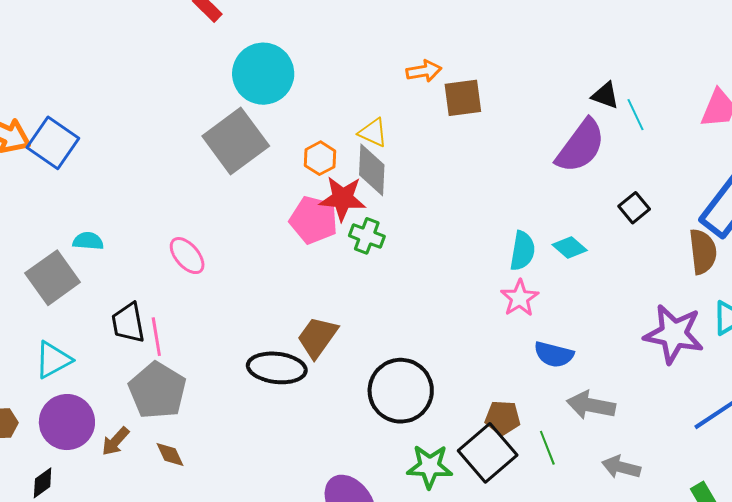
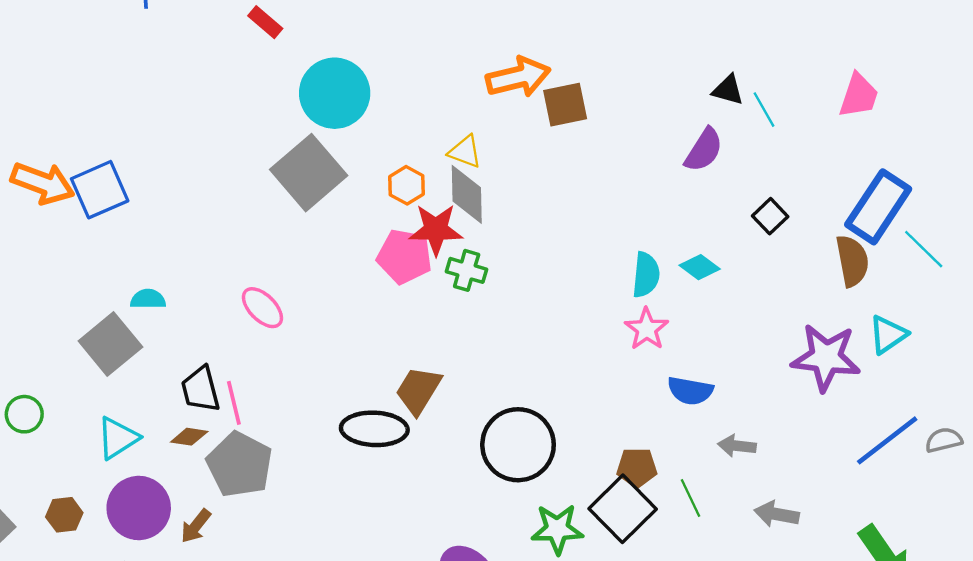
orange arrow: (424, 71) -> (518, 77), size x1.6
blue square: (53, 143) -> (100, 190), turned 36
purple semicircle: (581, 146) -> (704, 150), size x0.7
gray arrow: (591, 405) -> (737, 446), size x0.7
brown diamond: (170, 454) -> (189, 437), moved, turned -52

